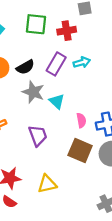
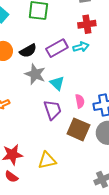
red cross: (67, 31) -> (87, 24), moved
purple rectangle: (56, 64) -> (57, 48), turned 30
purple trapezoid: (38, 136) -> (52, 110), moved

